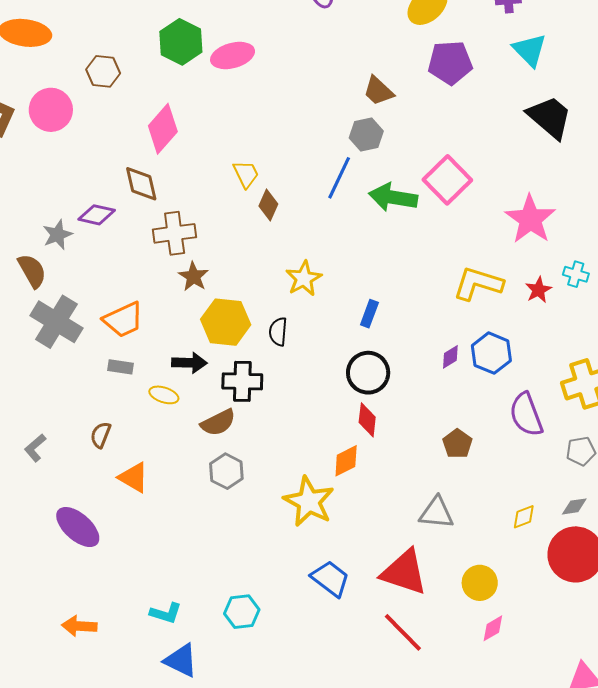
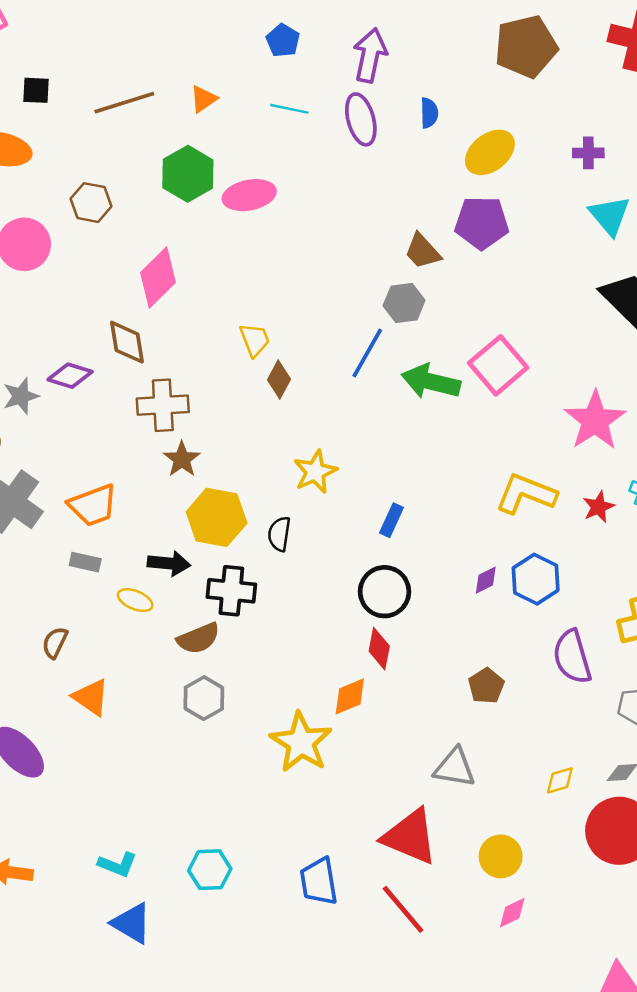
purple pentagon: (450, 63) -> (482, 223), moved
blue trapezoid: (330, 579) -> (319, 881), moved, turned -141

